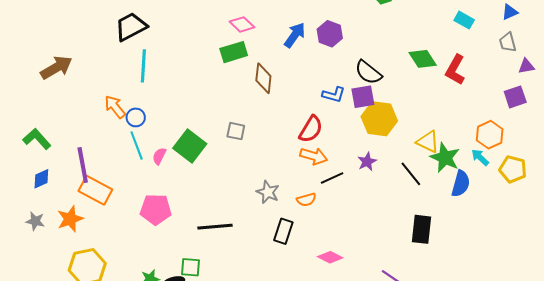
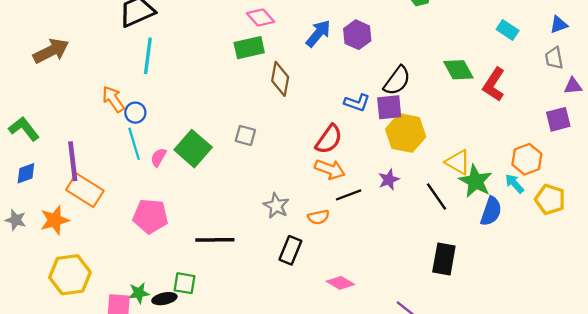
black semicircle: (368, 72) -> (397, 81), turned -96

